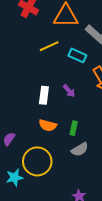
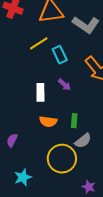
cyan rectangle: (77, 55) -> (60, 55), moved, turned 48
yellow circle: (37, 161) -> (62, 159), moved

